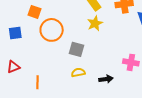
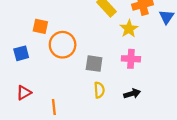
yellow star: (95, 23) -> (129, 29), moved
pink cross: (131, 62) -> (131, 59), moved
yellow semicircle: (78, 73) -> (99, 90), turned 104

